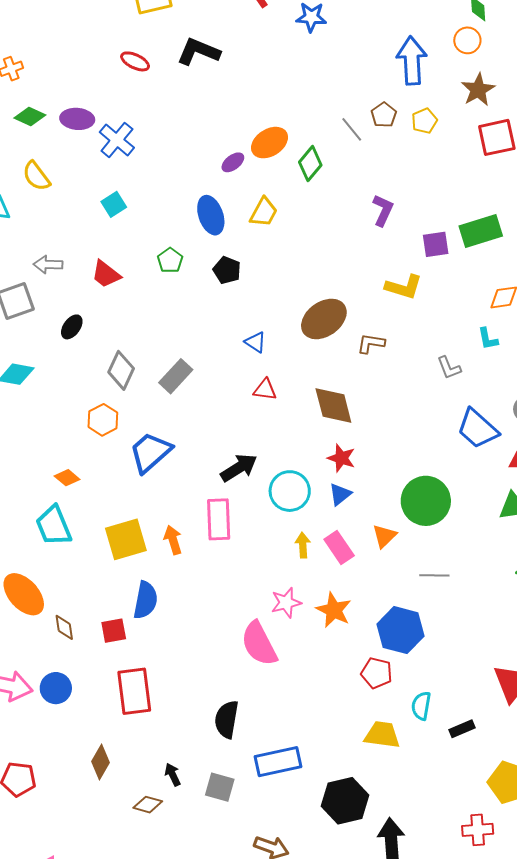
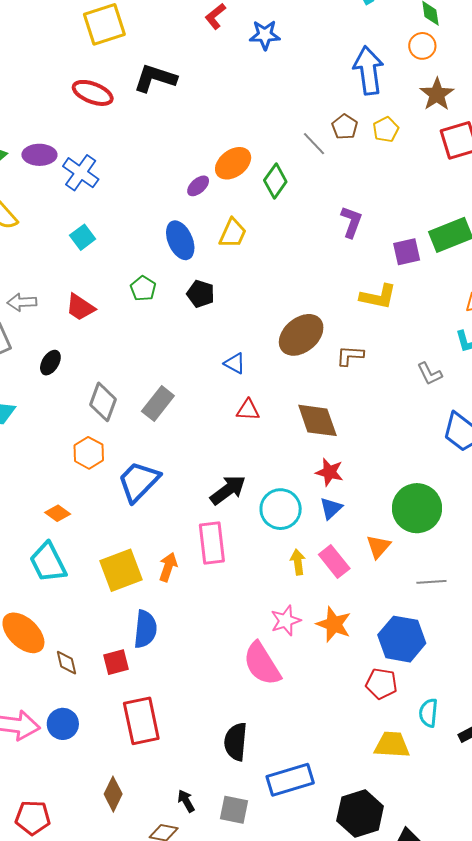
red ellipse: (135, 61) -> (93, 93), size x1.4
orange arrow: (173, 540) -> (168, 567), turned 40

